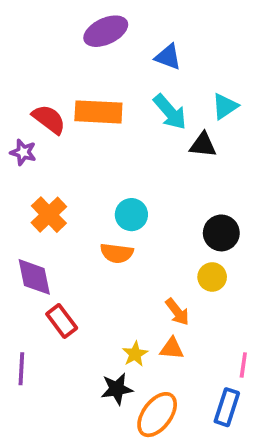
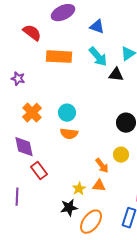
red semicircle: (49, 119) -> (32, 33), moved
cyan circle: (131, 215) -> (67, 113), moved
yellow circle: (212, 277) -> (121, 155), moved

